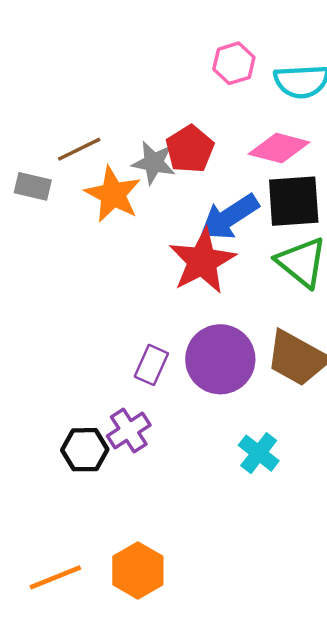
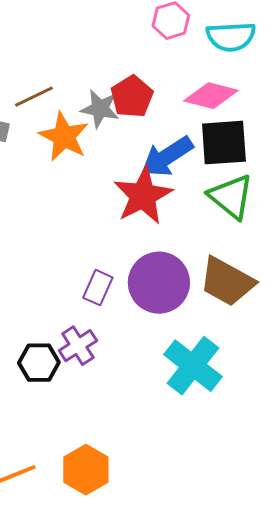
cyan cross: (259, 453) -> (193, 366), size x1.6

